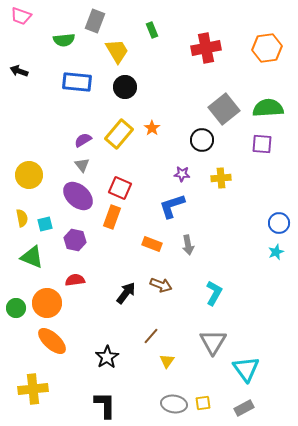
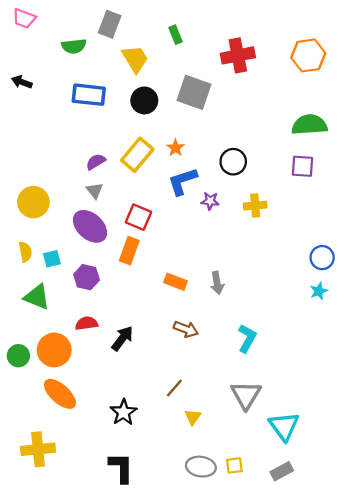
gray square: (224, 109) -> (194, 92), moved, turned -32
blue L-shape: (172, 206) -> (182, 181), moved
black arrow: (126, 293) -> (122, 338), moved

